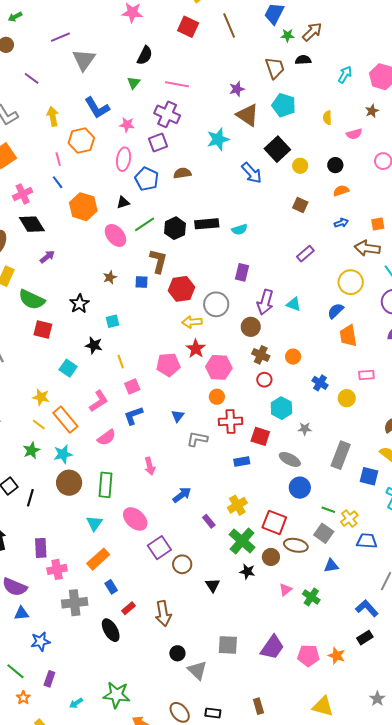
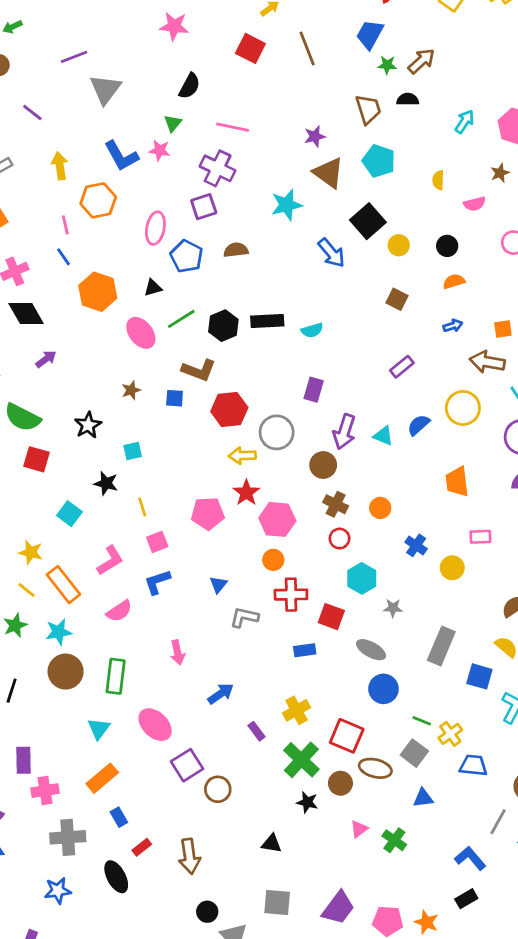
pink star: (127, 125) -> (160, 150), moved
brown L-shape: (158, 261) -> (199, 370), turned 95
blue semicircle: (336, 311) -> (418, 425), moved
black triangle: (213, 585) -> (271, 843), moved, turned -49
blue star: (40, 642) -> (58, 891), moved

